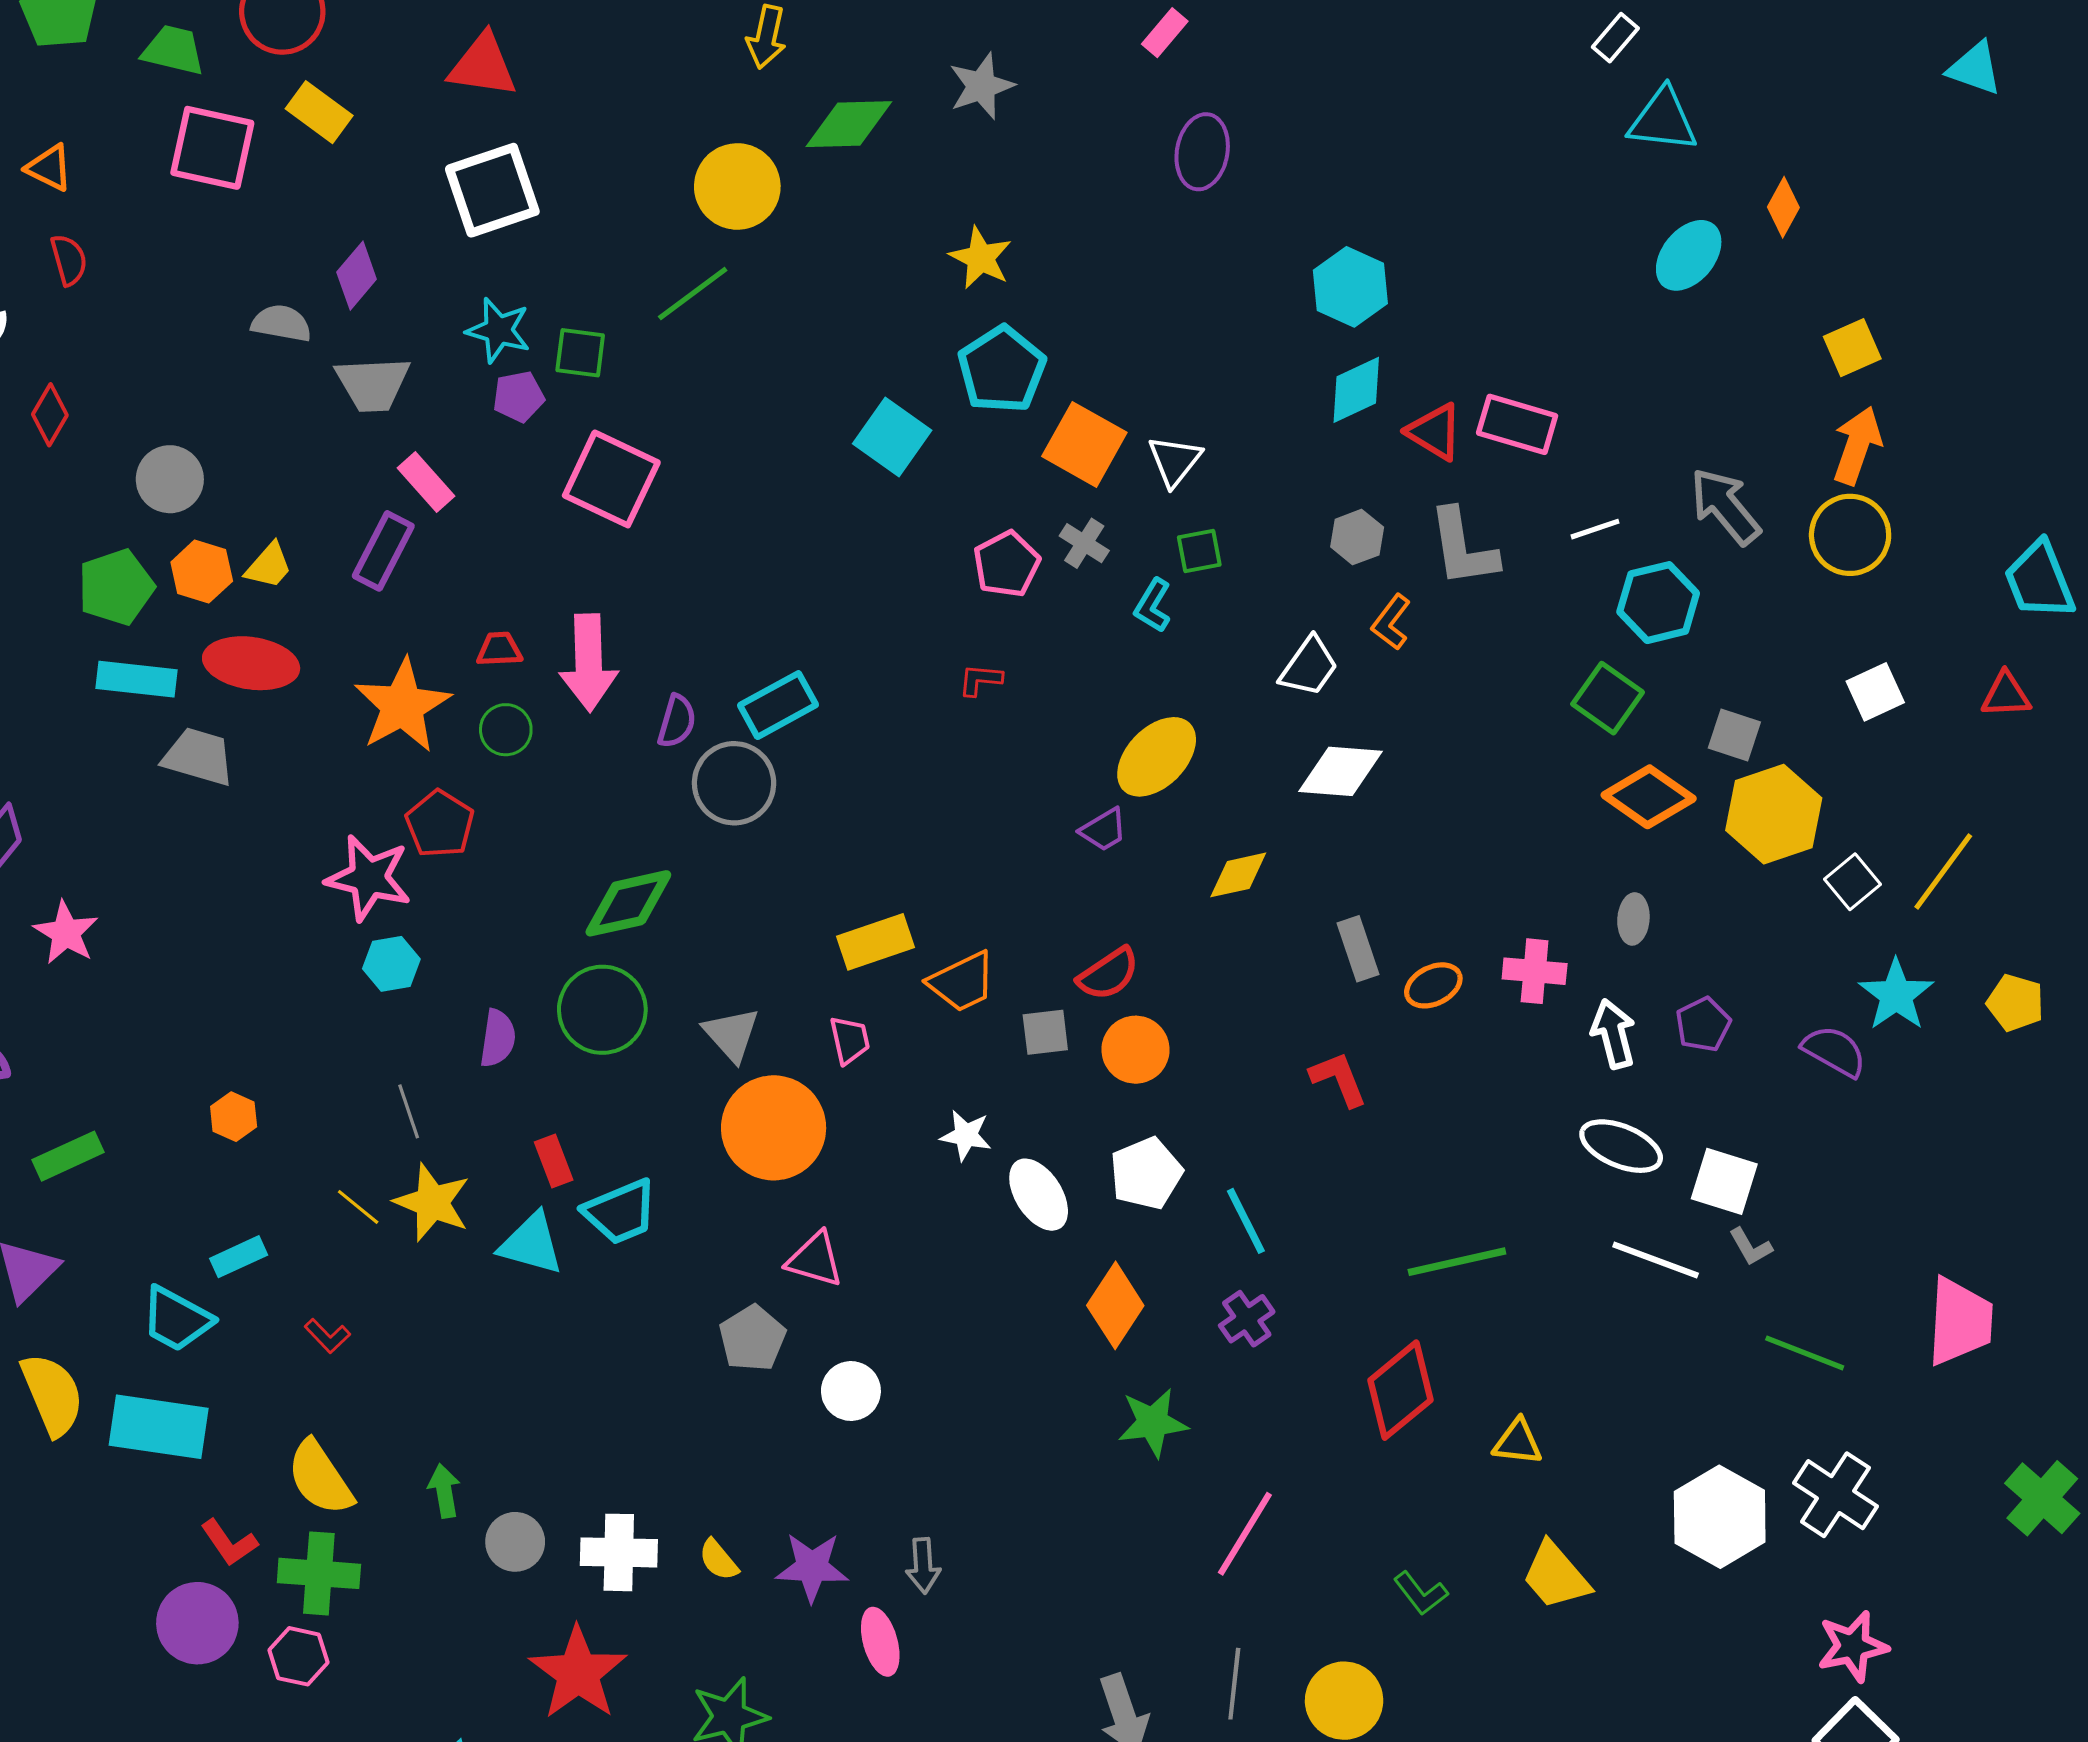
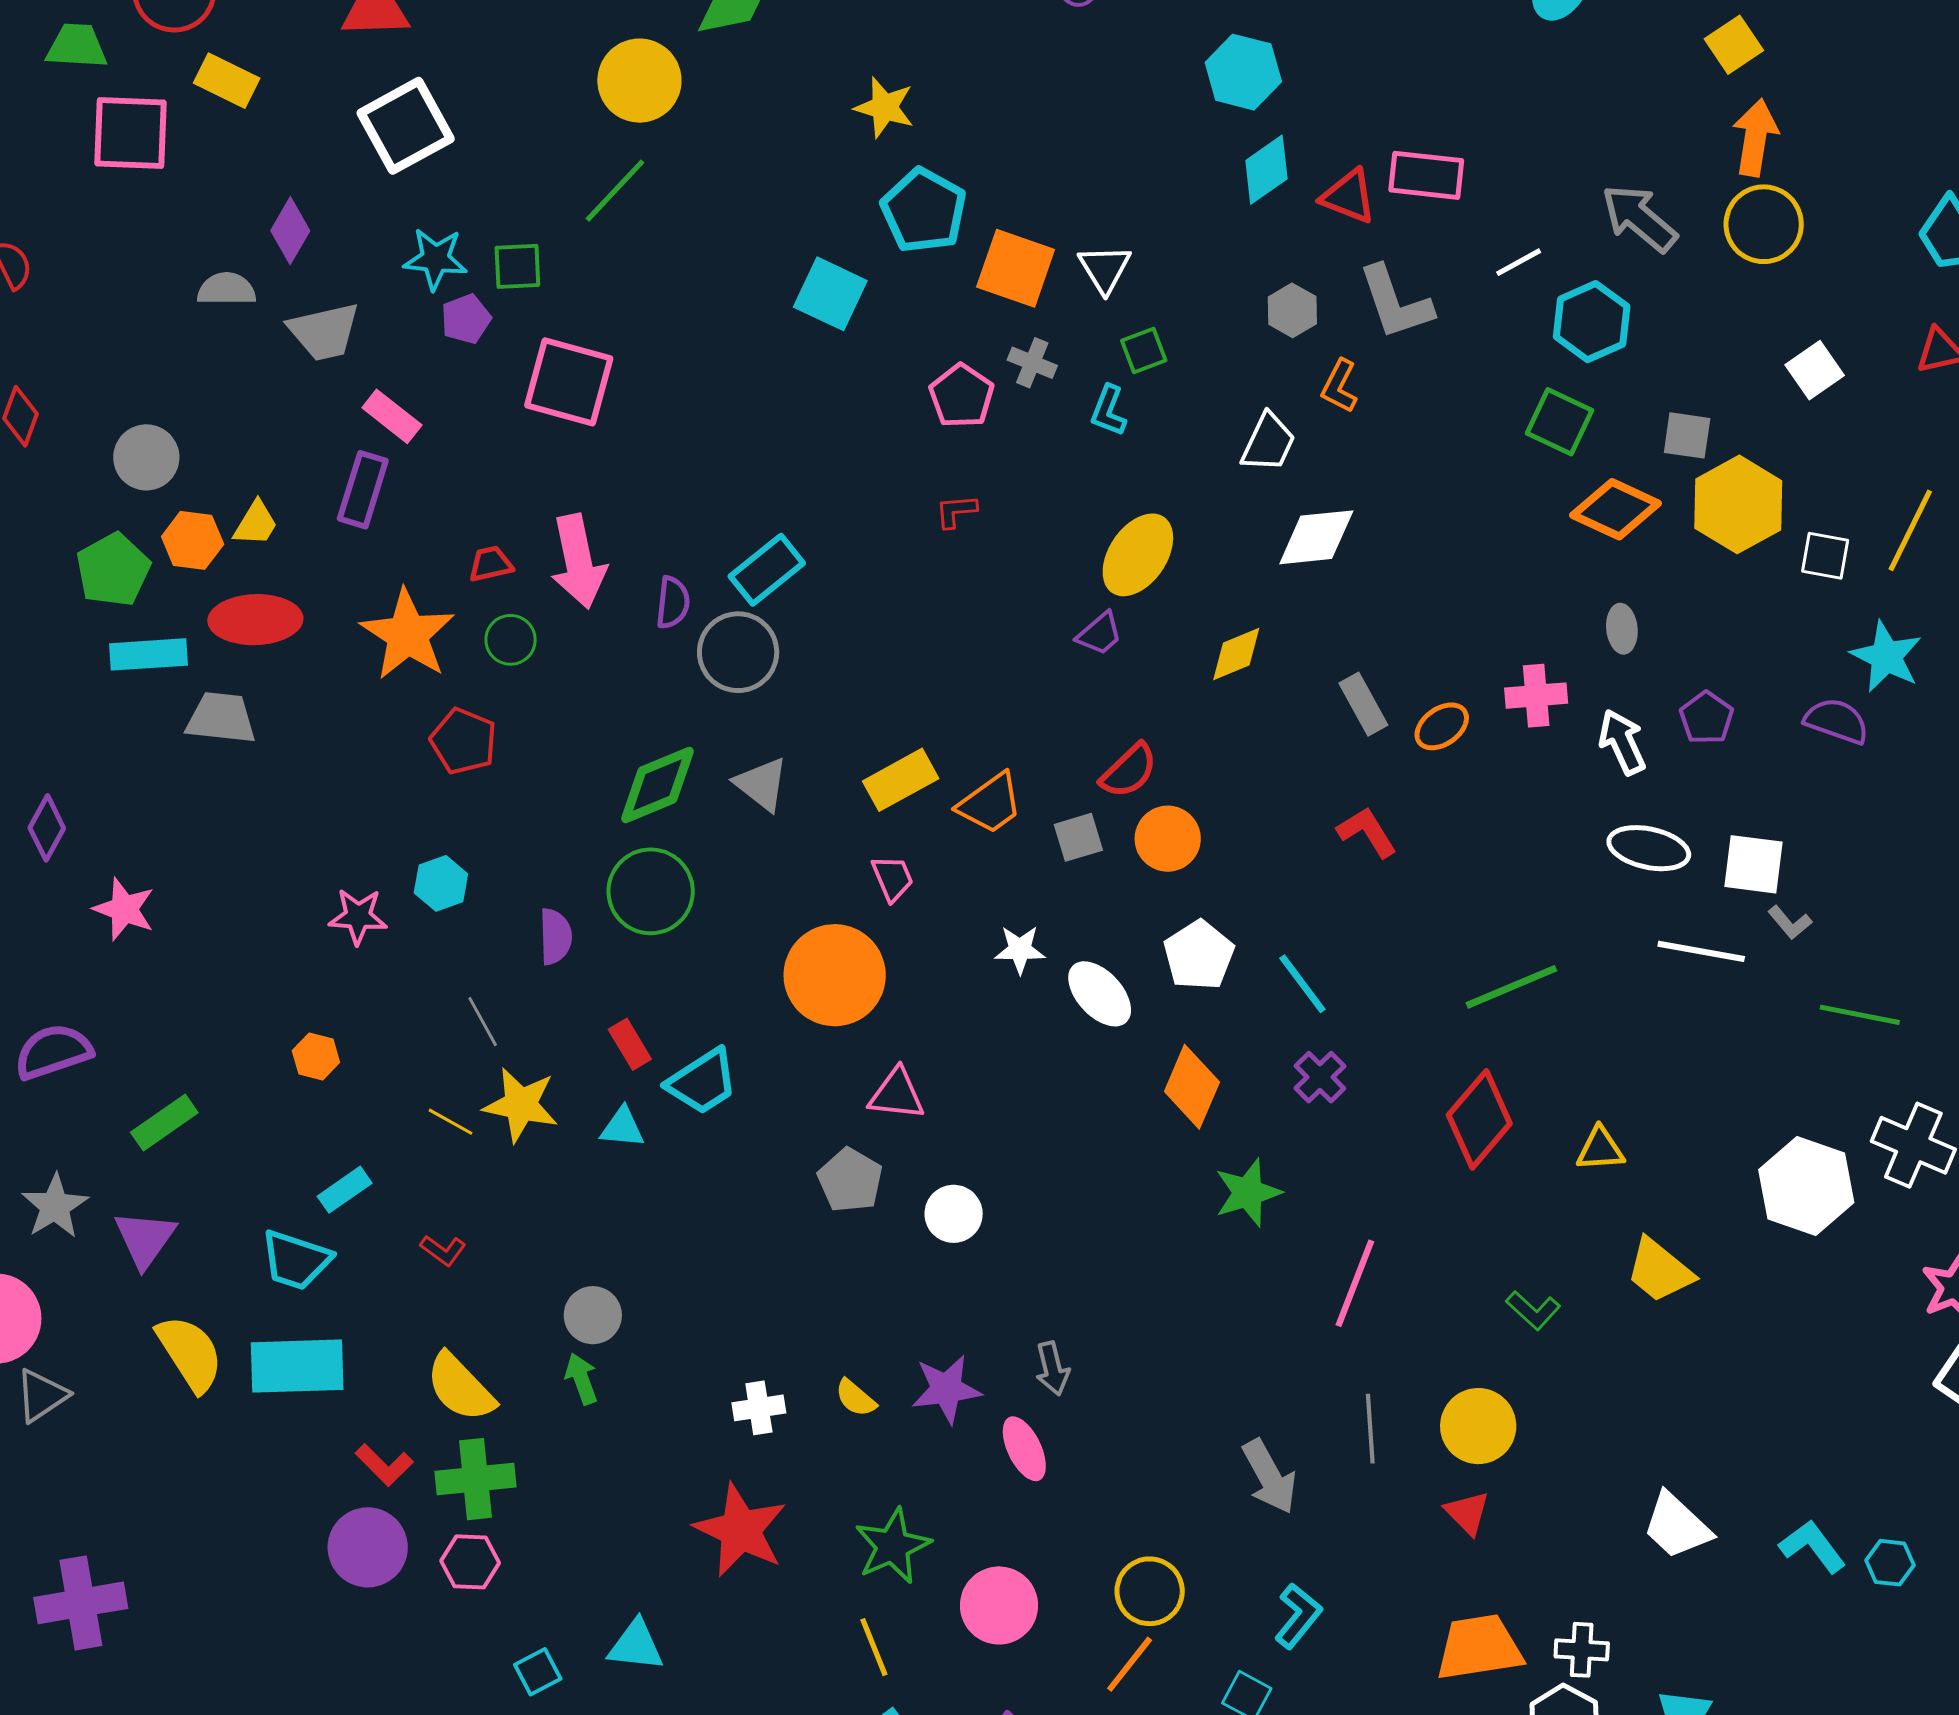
pink star: (369, 878) -> (358, 916), moved, size x0.7
white square: (1852, 882) -> (1825, 556), turned -30
gray triangle: (731, 1034) -> (762, 784), moved
cyan triangle: (531, 1244) -> (622, 1127), size x0.7
gray circle: (515, 1542) -> (593, 1315), moved
white cross: (619, 1552) -> (759, 1408), size x0.7

